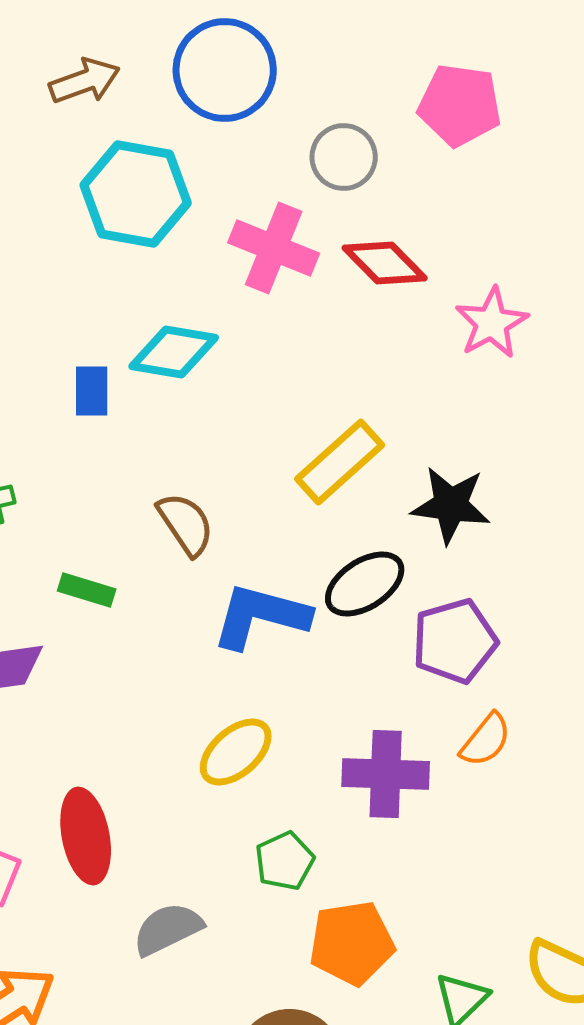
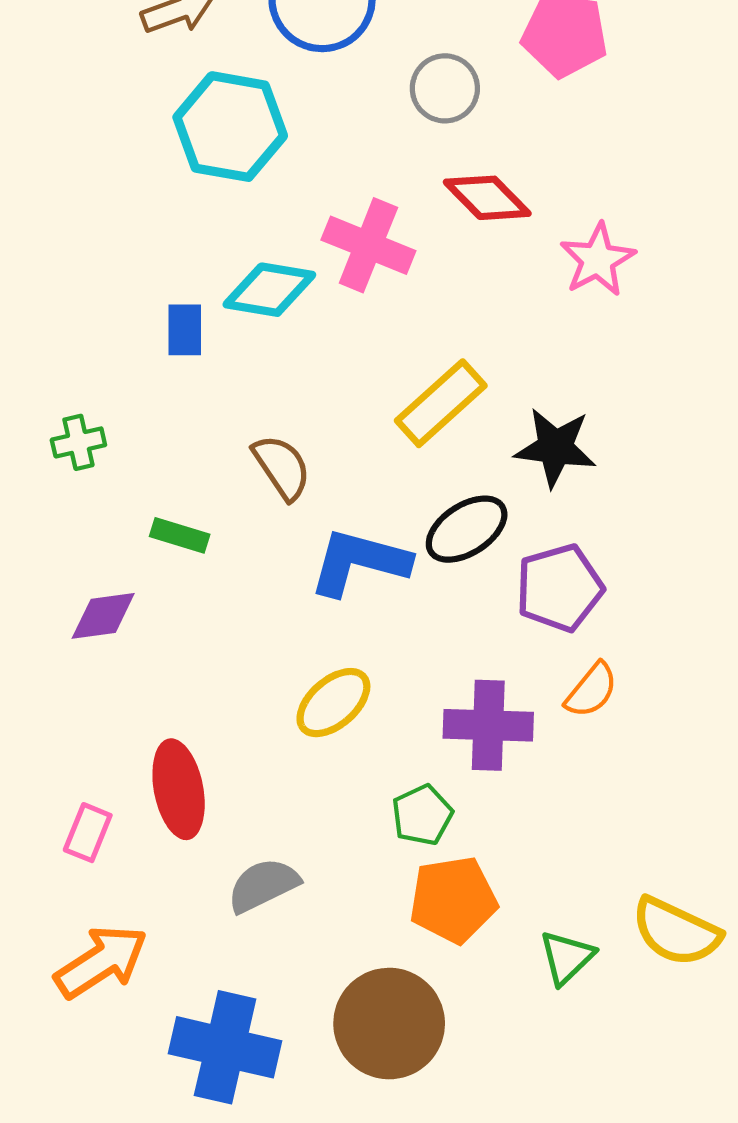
pink cross: (274, 248) -> (368, 245), moved
green pentagon: (285, 861) -> (422, 815), moved

